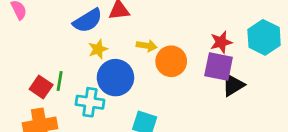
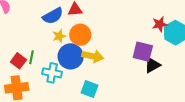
red star: (221, 42) -> (160, 24), moved
yellow arrow: (147, 46) -> (93, 56), moved, size x1.5
orange circle: (171, 61) -> (80, 35), moved

